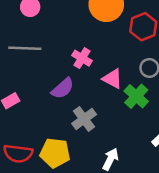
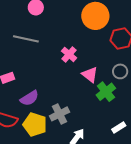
purple semicircle: (63, 88) -> (29, 98), moved
gray cross: (84, 119) -> (60, 114), moved

